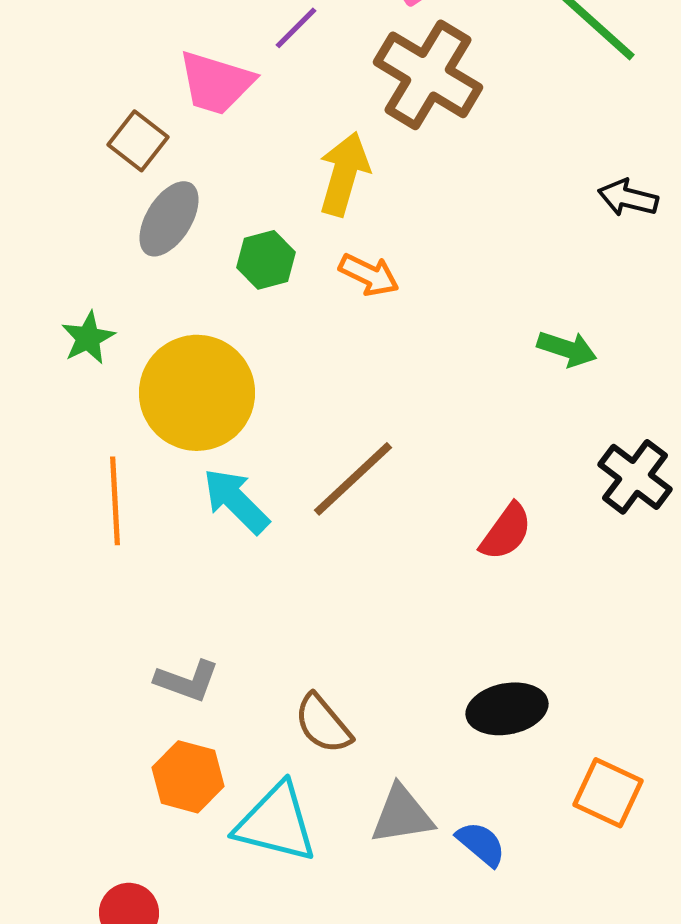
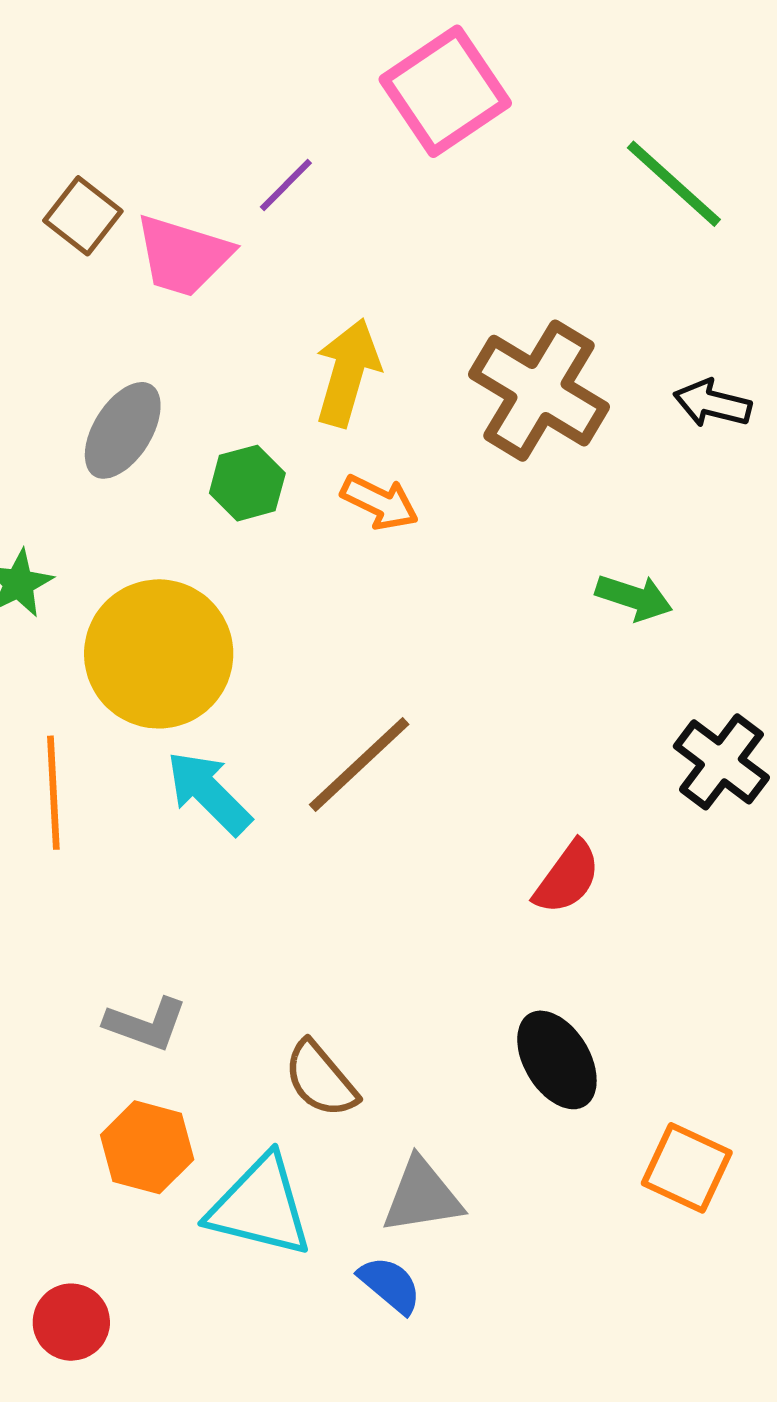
brown cross: (428, 75) -> (539, 391), moved
brown square: (138, 141) -> (83, 216), moved
red semicircle: (506, 532) -> (567, 878), moved
black ellipse: (507, 709) -> (557, 1060), turned 70
blue semicircle: (481, 844) -> (390, 1285), moved

